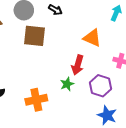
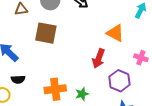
brown square: (35, 36) -> (46, 33), moved
green star: (67, 84) -> (82, 94), moved

